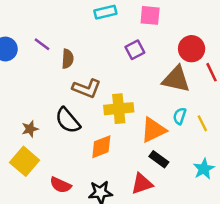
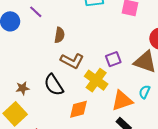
purple line: (42, 44) -> (36, 12), moved
purple square: (135, 50) -> (113, 59), moved
yellow cross: (119, 109) -> (96, 80), turned 35

